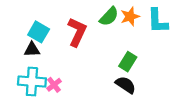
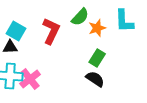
orange star: (130, 17) -> (97, 28), moved
pink cross: (54, 85) -> (30, 79), size x1.5

